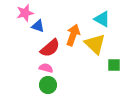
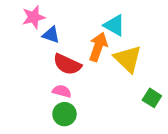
cyan triangle: (102, 19) -> (114, 25), moved
red semicircle: (50, 48) -> (67, 64), turned 65
green square: (114, 65) -> (152, 98), moved, turned 32

